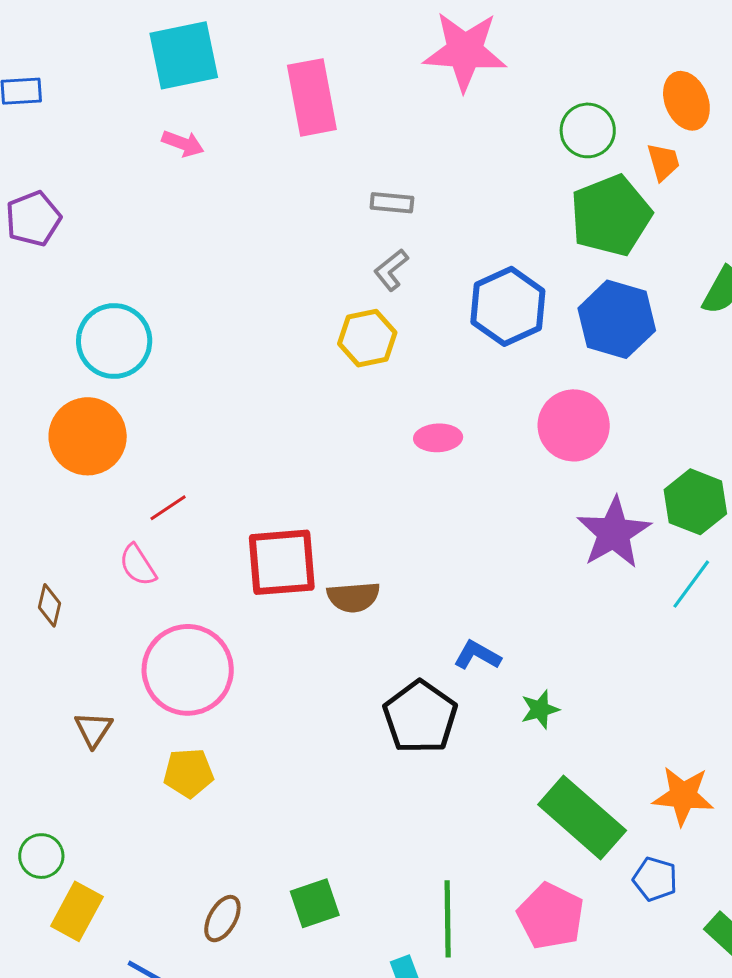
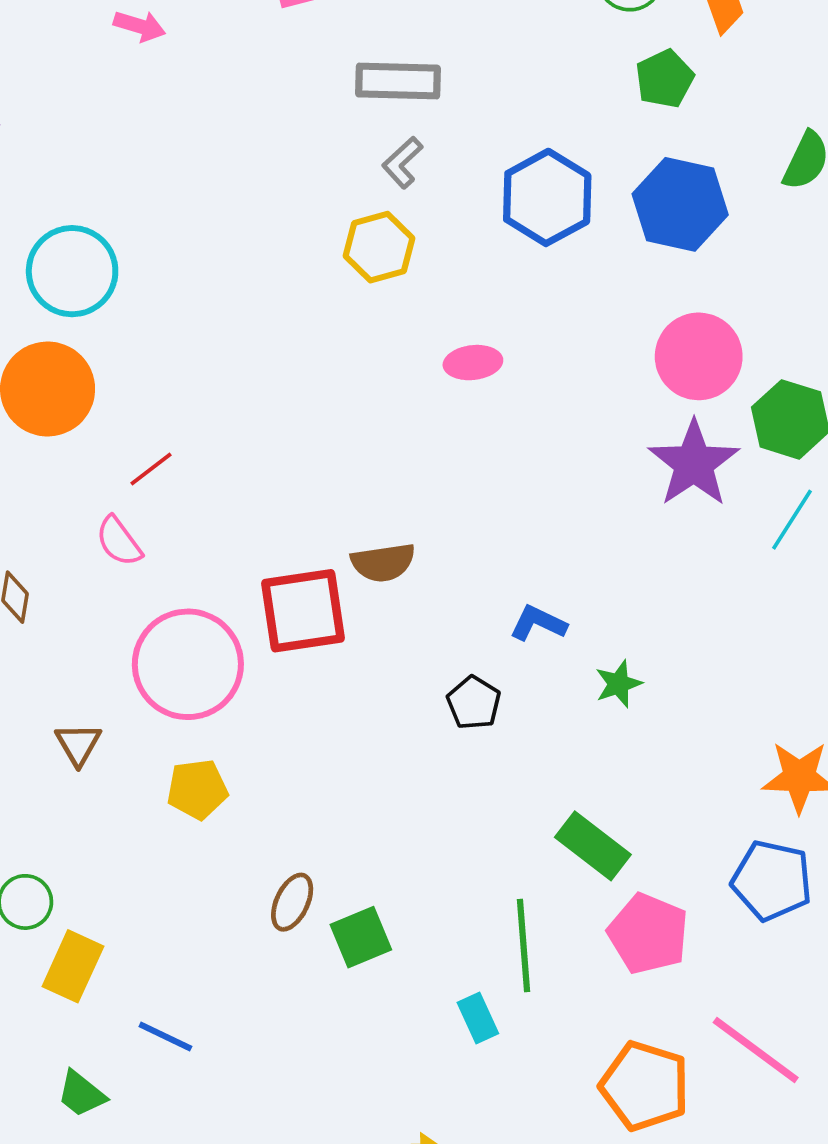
gray rectangle: (392, 203) -> (398, 81), size x1.6
green pentagon: (611, 215) -> (665, 79), size x0.6
pink circle: (574, 425) -> (699, 356), moved
red square: (282, 562) -> (303, 611), moved
black pentagon: (420, 717) -> (474, 703), size x0.6
green rectangle: (582, 817) -> (593, 846), moved, size x0.7
blue pentagon: (655, 879) -> (772, 881), size x1.5
brown ellipse: (222, 919) -> (292, 902), moved

